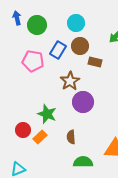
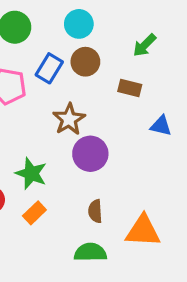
brown rectangle: (95, 62) -> (130, 88), moved
orange rectangle: (40, 137) -> (34, 213), moved
brown semicircle: (71, 137) -> (95, 211), moved

